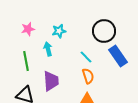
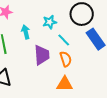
cyan star: (59, 31) -> (50, 22), moved
purple trapezoid: (51, 81) -> (42, 55), moved

